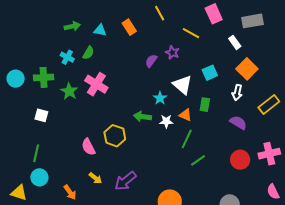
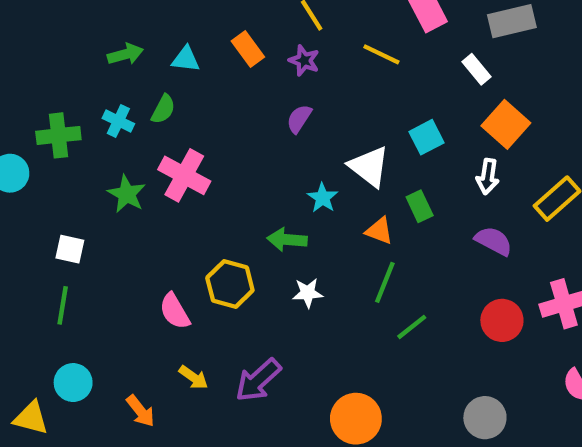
purple star: (172, 52) -> (304, 61), moved
green cross: (44, 77) -> (58, 135), moved
green rectangle: (205, 105) -> (420, 206), turned -32
white star: (166, 121) -> (308, 293), moved
green line: (36, 153) -> (63, 305), moved

